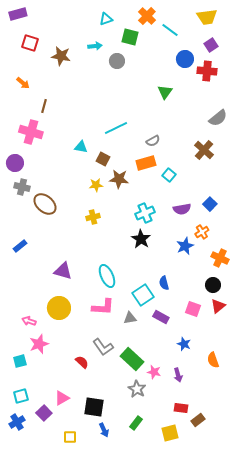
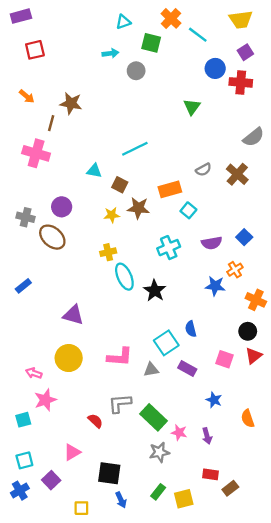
red square: (30, 43) -> (35, 50), turned -30
brown star: (61, 56) -> (71, 103), moved
gray semicircle: (153, 141) -> (204, 170), moved
purple circle: (15, 163) -> (62, 207), moved
cyan square: (169, 175) -> (188, 210), moved
black star: (141, 239) -> (155, 291), moved
blue star: (185, 246) -> (215, 286), turned 30
cyan ellipse: (107, 276) -> (124, 277), moved
gray L-shape: (103, 347) -> (120, 403), turned 120
gray star: (137, 389) -> (159, 452), turned 30
pink triangle: (62, 398) -> (72, 452), moved
yellow square: (170, 433) -> (184, 499), moved

